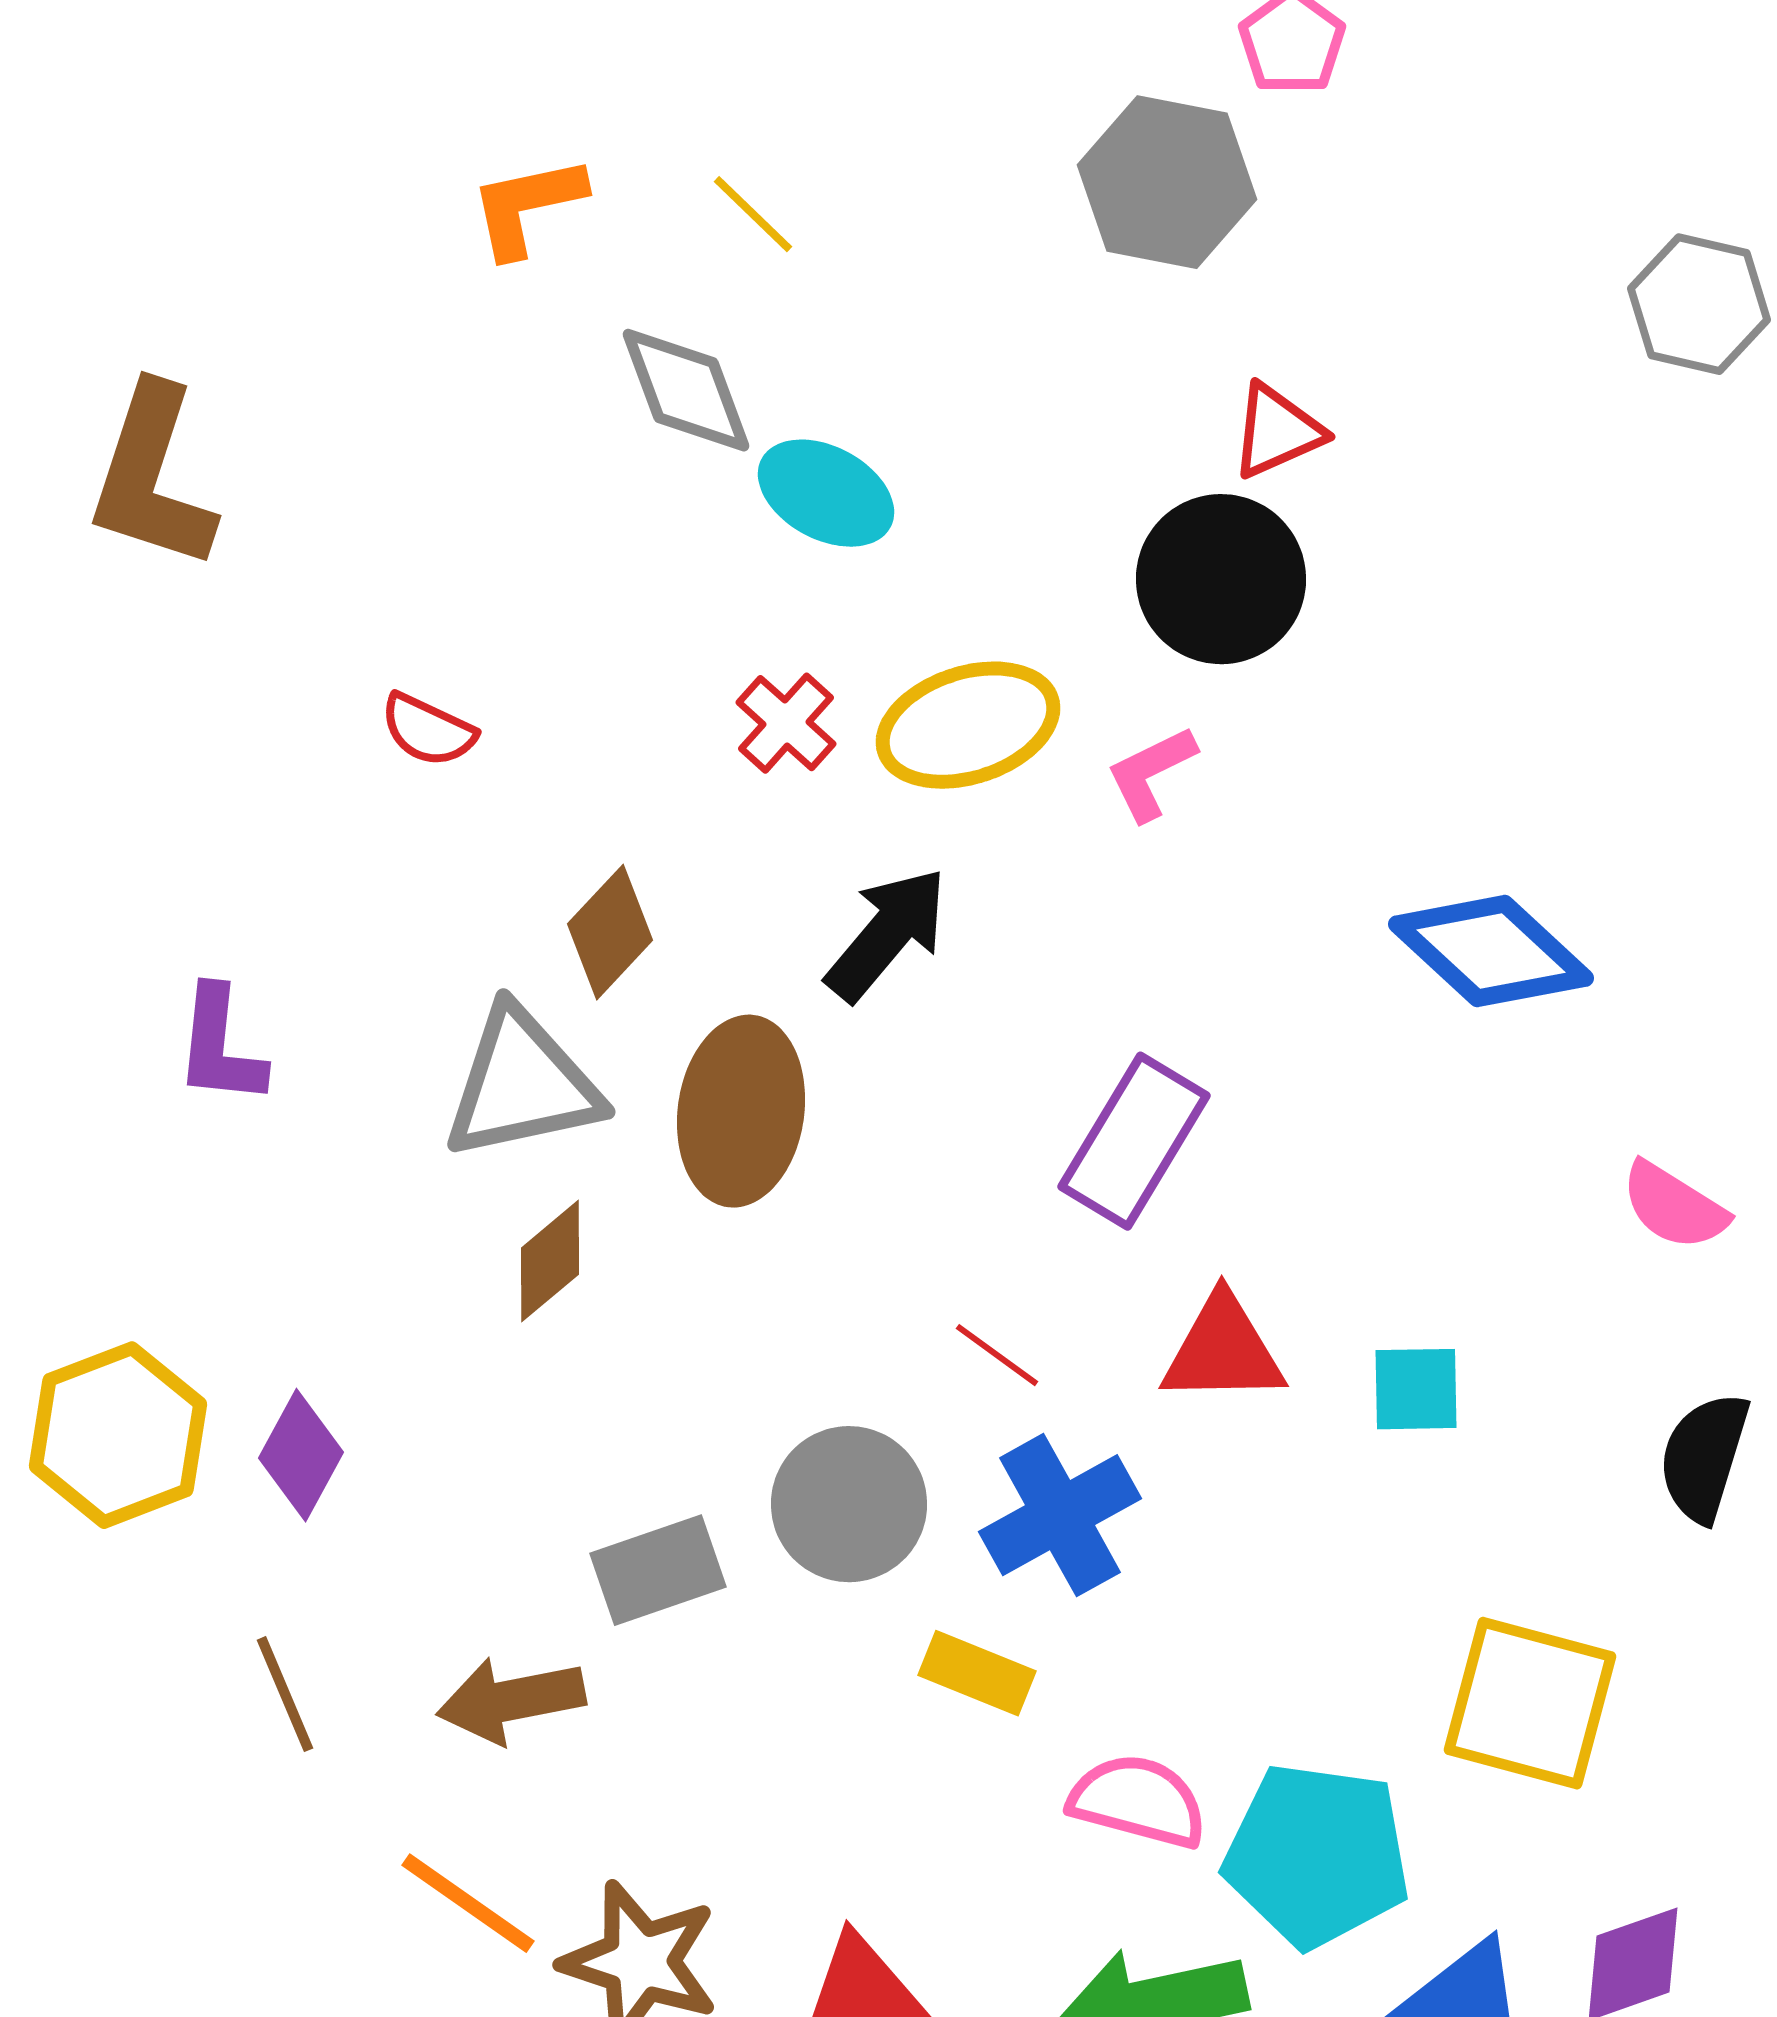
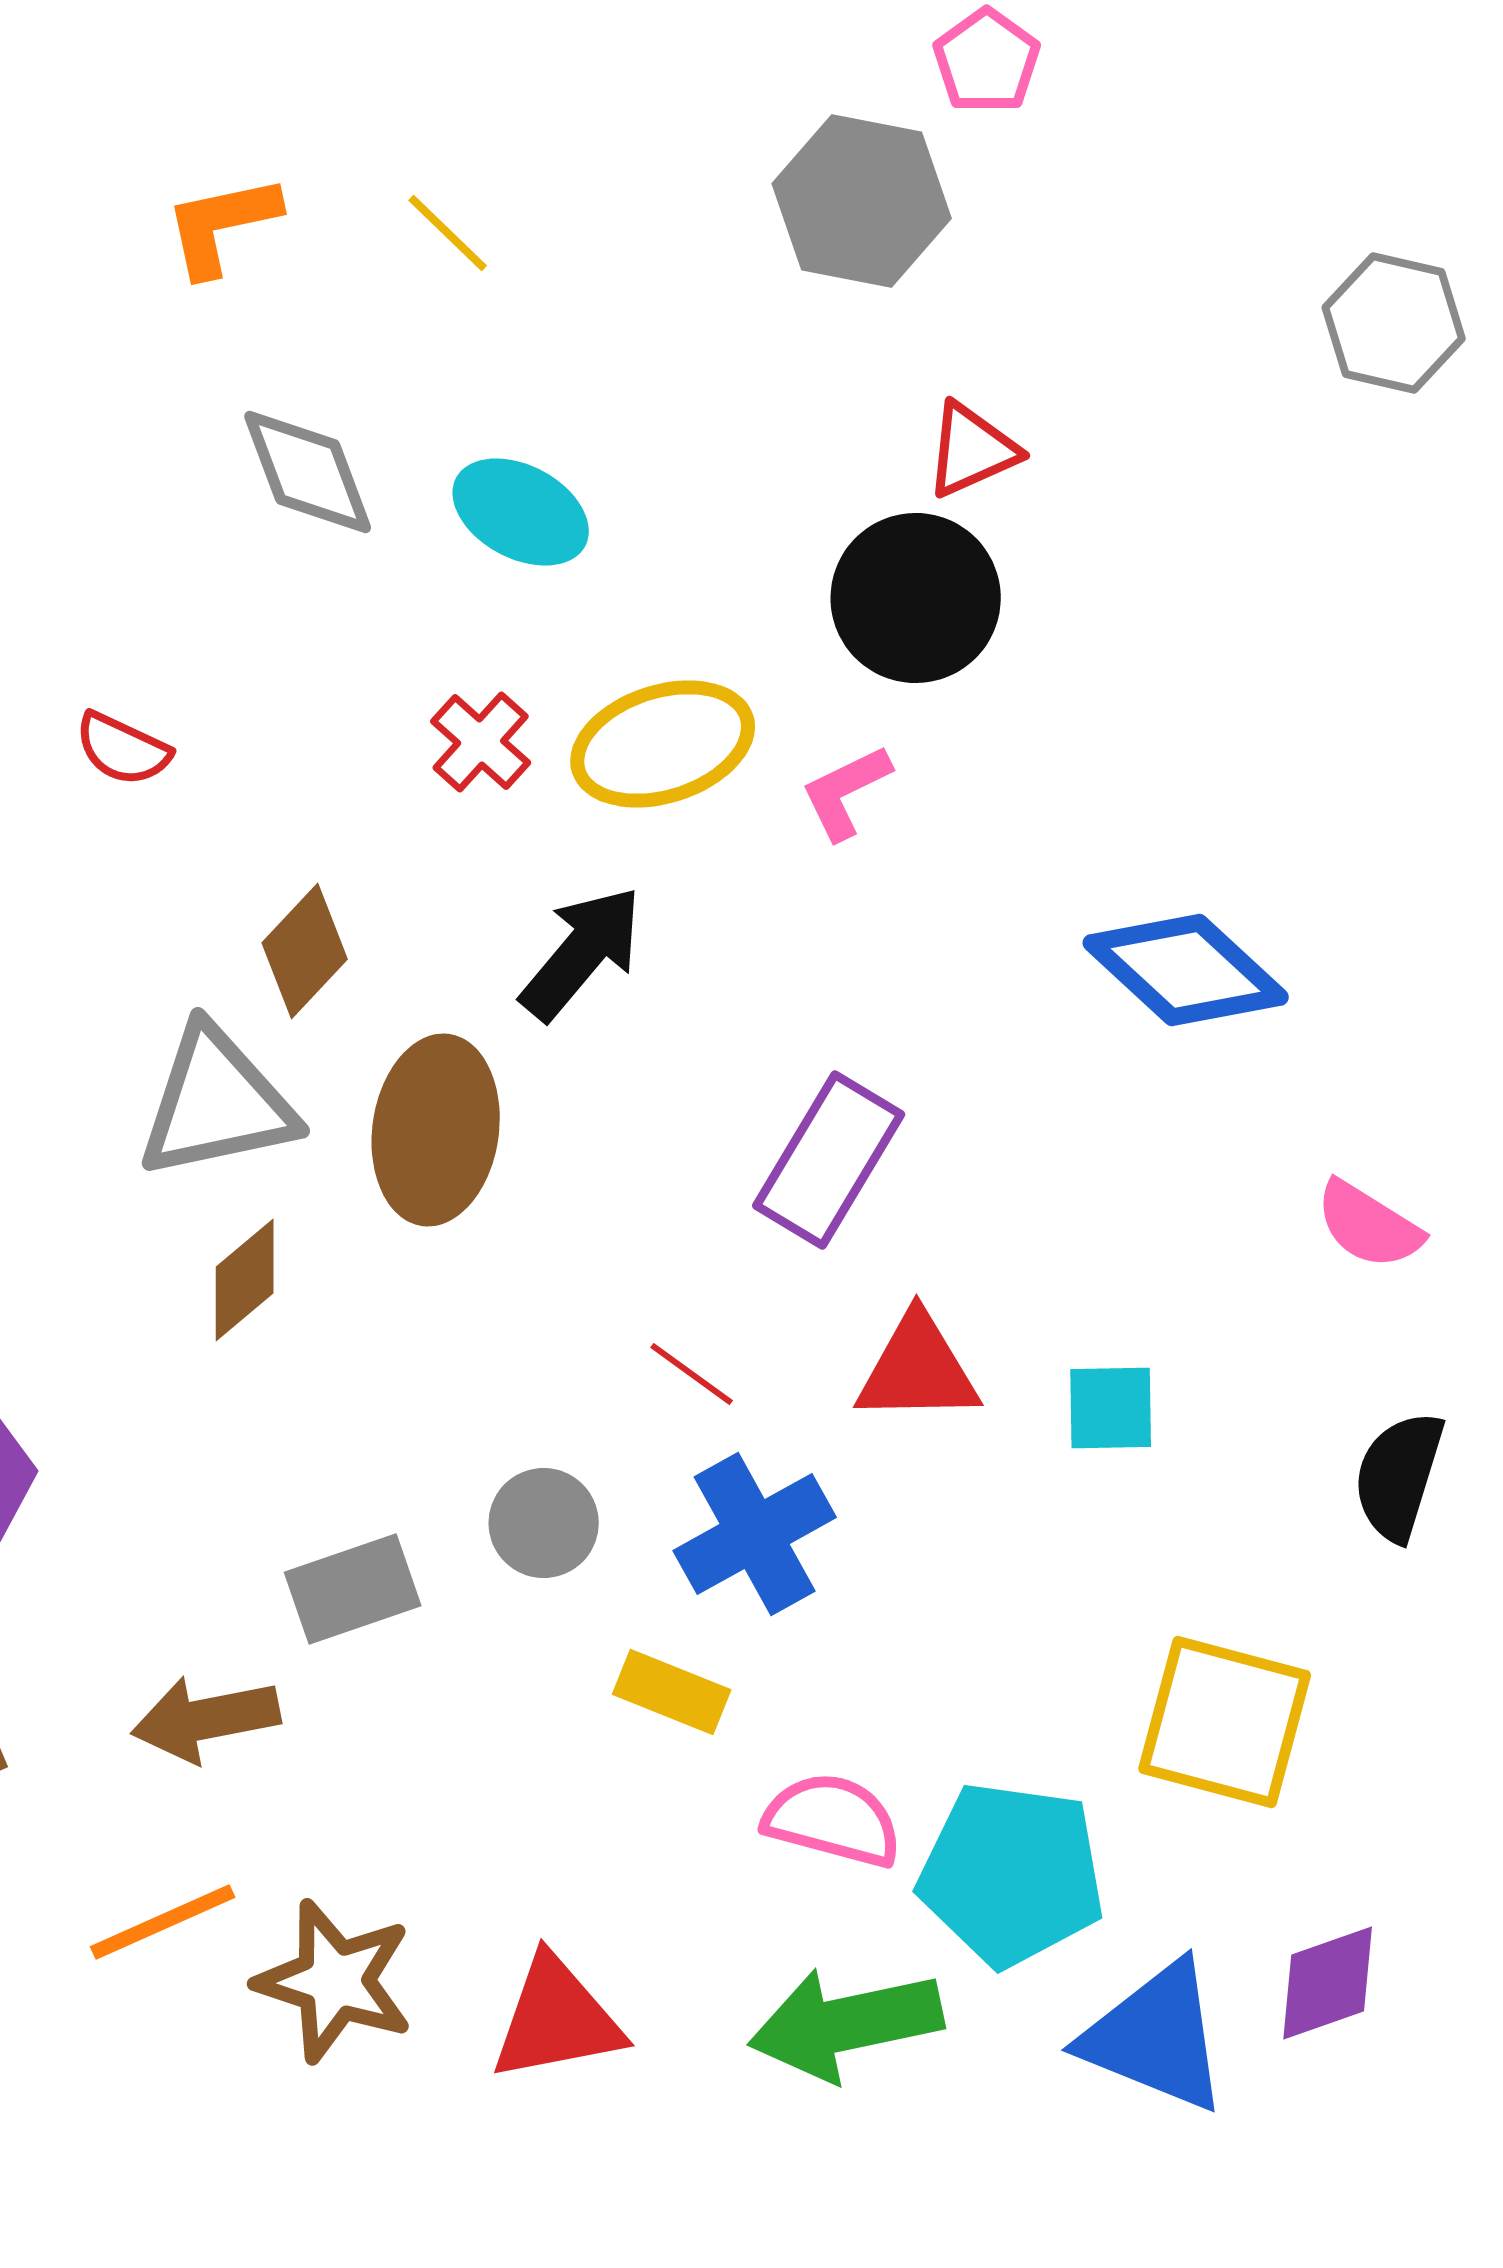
gray diamond: (686, 390) -> (308, 472), moved
gray circle: (849, 1504) -> (544, 1523), size x0.7
orange line: (468, 1903) -> (163, 1922), turned -59

